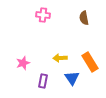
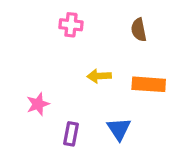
yellow arrow: (60, 58) -> (99, 76), moved
orange rectangle: (90, 62) -> (149, 84), moved, turned -54

